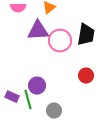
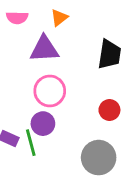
pink circle: (60, 41) -> (50, 91), moved
gray circle: (54, 111) -> (99, 158), moved, size x1.6

